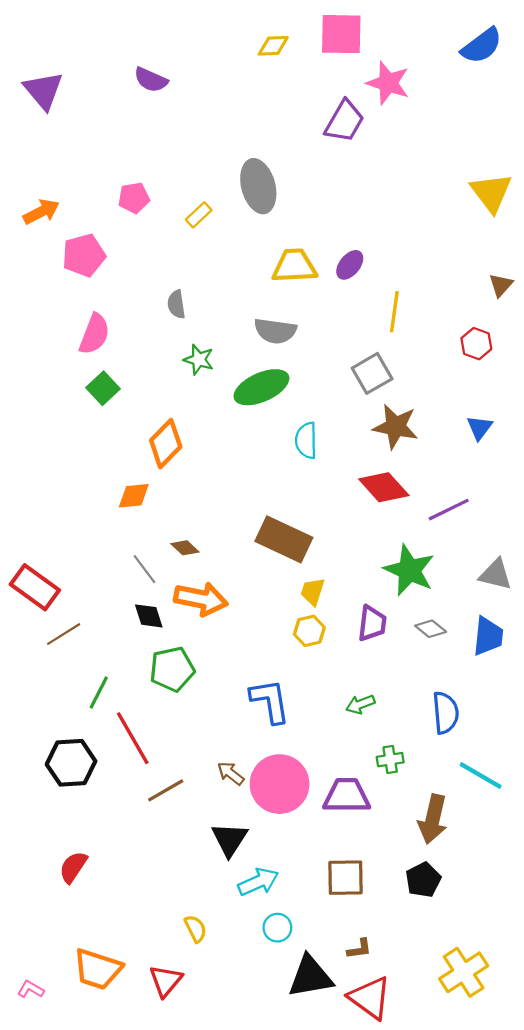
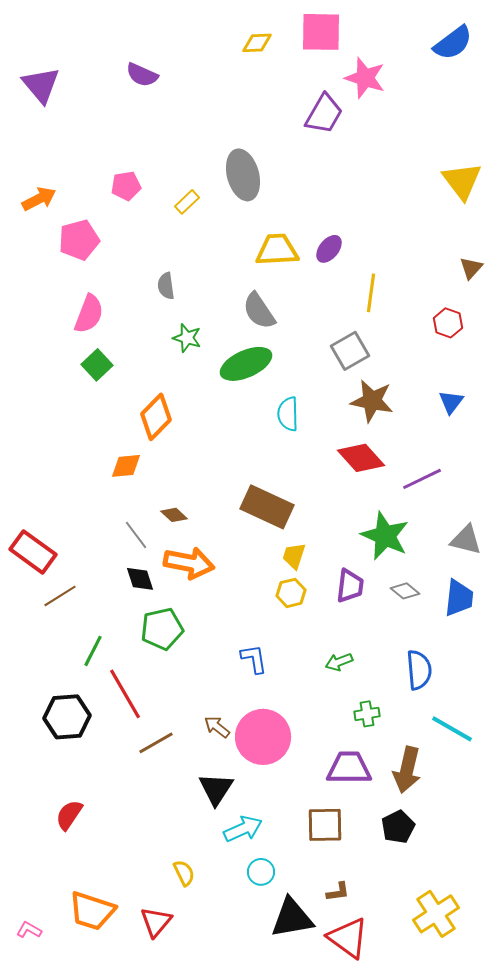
gray semicircle: (275, 331) -> (259, 311), turned 48
blue L-shape: (270, 701) -> (254, 659), size x0.7
purple trapezoid: (347, 796) -> (349, 768), moved

